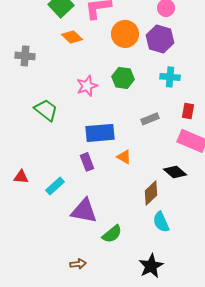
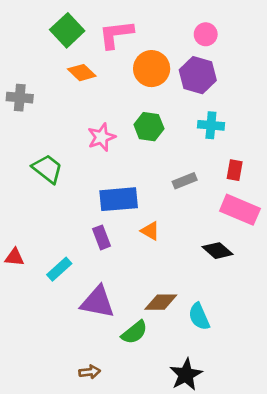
brown diamond: (151, 193) -> (161, 302), moved, turned 45

